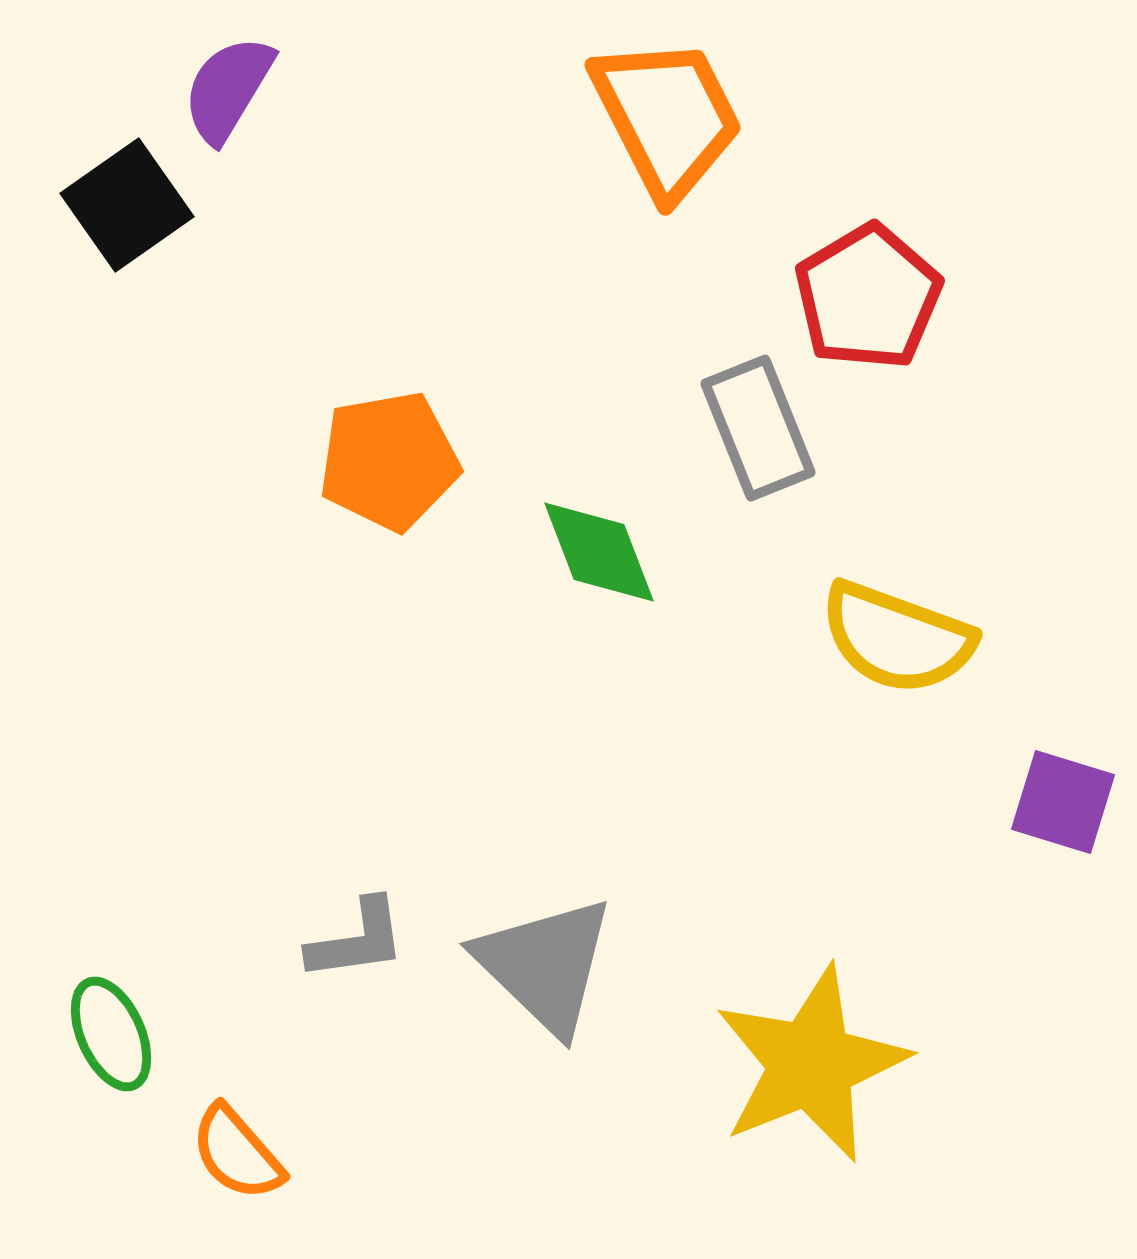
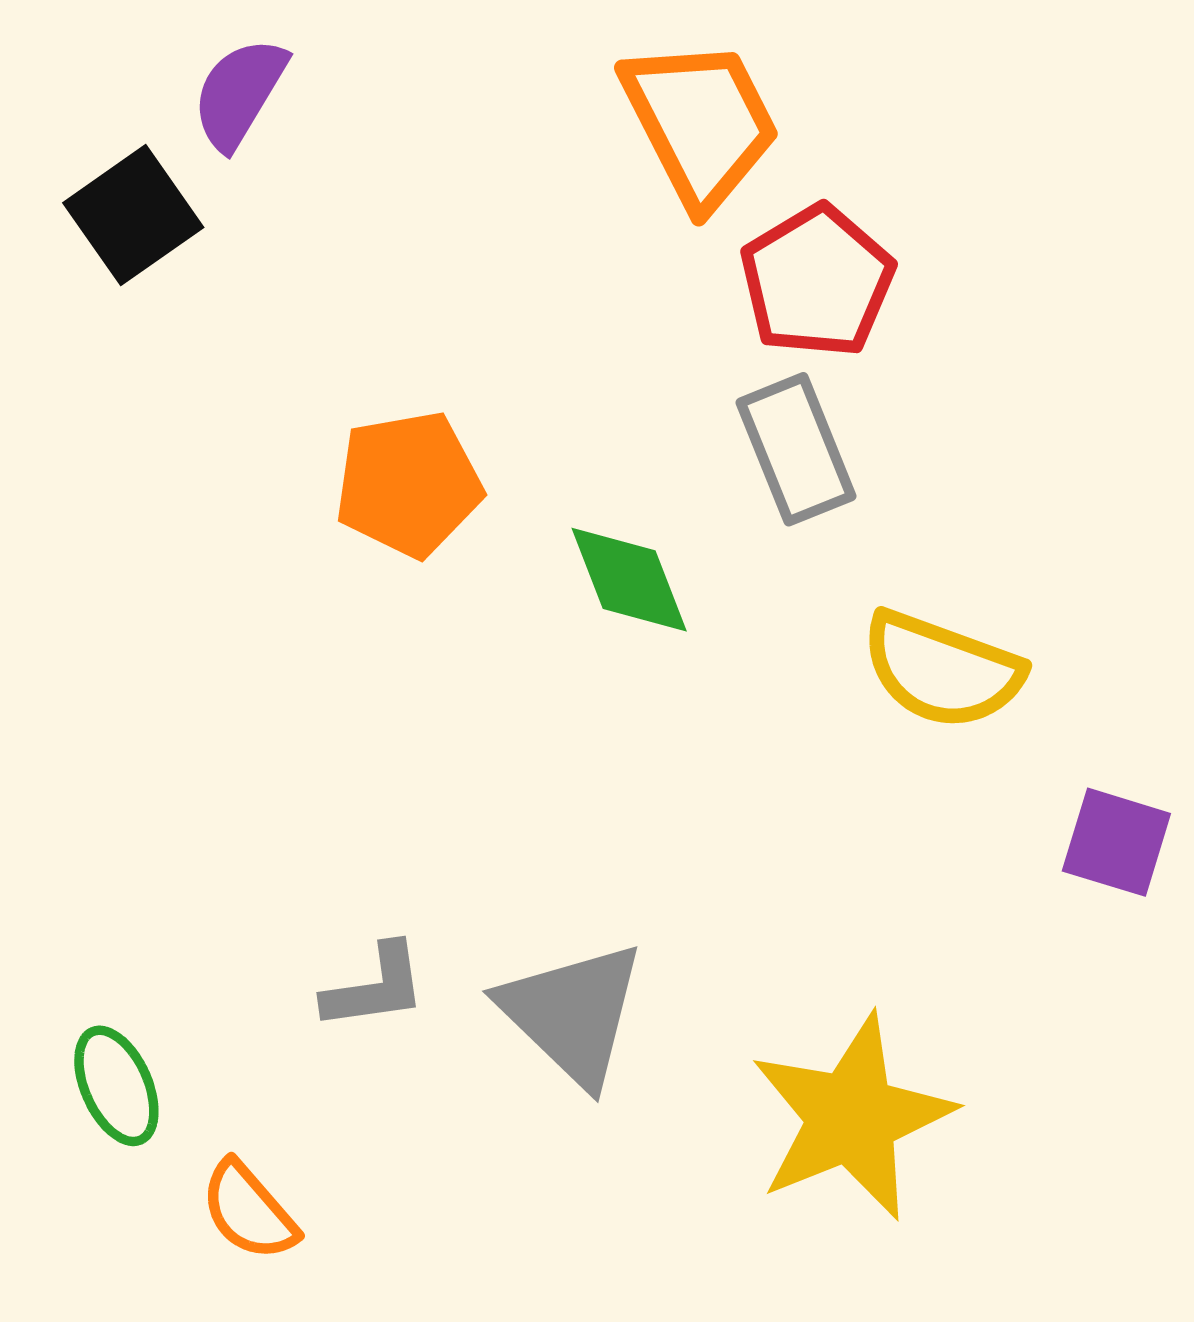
red pentagon: (868, 297) -> (817, 281), moved

